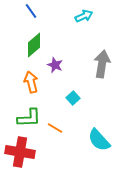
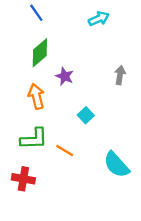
gray arrow: (102, 64) -> (120, 75), size x0.6
red cross: (20, 152) -> (23, 179), size x0.7

